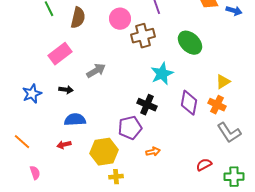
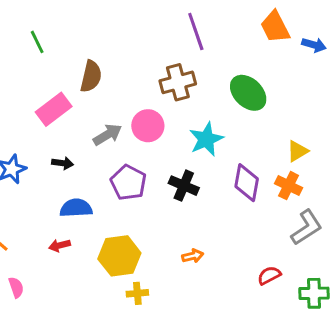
brown semicircle: (78, 18) -> (91, 76), moved
pink circle: (120, 19) -> (148, 126), moved
purple pentagon: (130, 128) -> (128, 183), moved, turned -30
gray L-shape: (229, 133) -> (307, 227), turned -90

